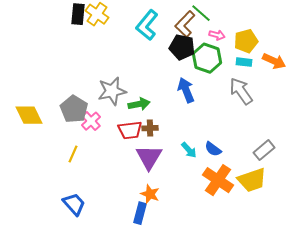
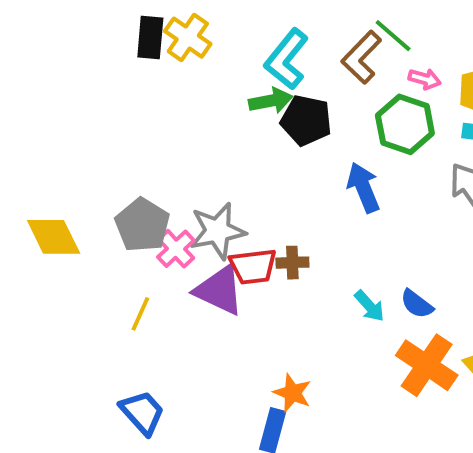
black pentagon: (182, 47) -> (306, 120), moved
gray star: (112, 91) -> (217, 231), moved
green arrow: (139, 104) -> (271, 101), moved
purple triangle: (149, 157) -> (219, 290), moved, turned -36

